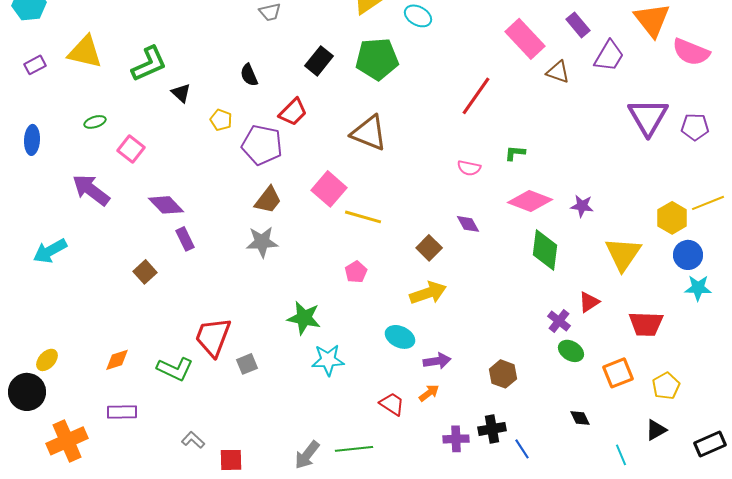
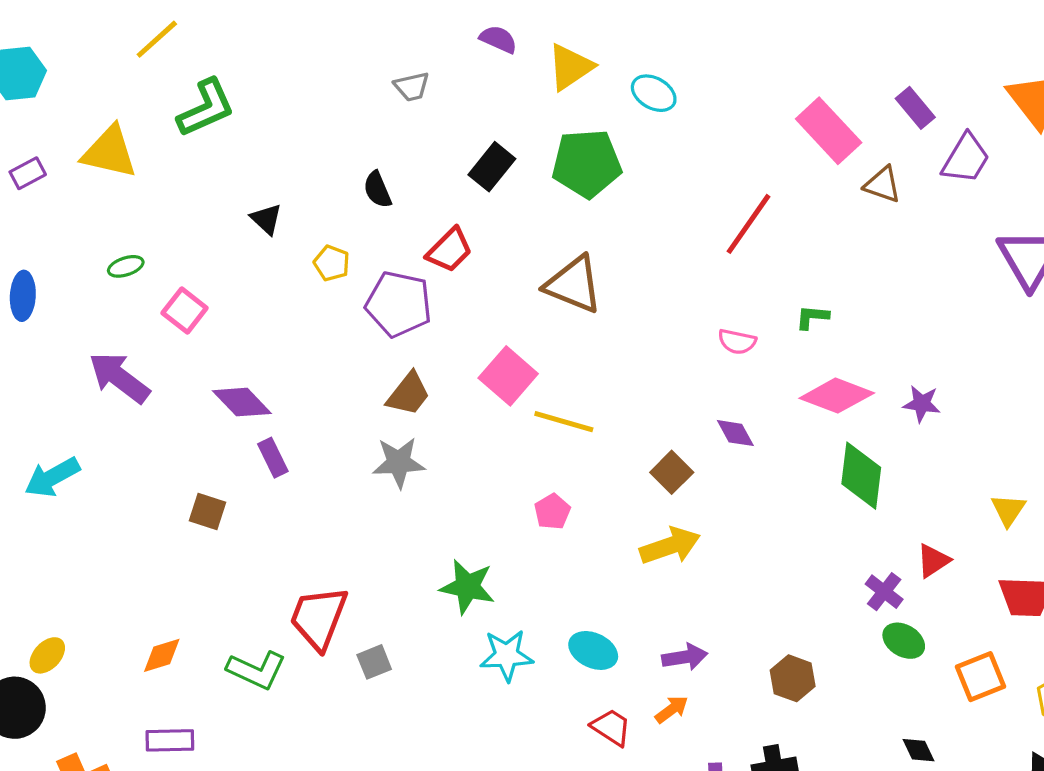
green L-shape: (149, 64) -> (206, 108), moved
yellow triangle: (623, 254) -> (1008, 510), moved, size x0.6
brown square: (145, 272) -> (207, 512), turned -30
cyan ellipse: (400, 337) -> (593, 650), moved

